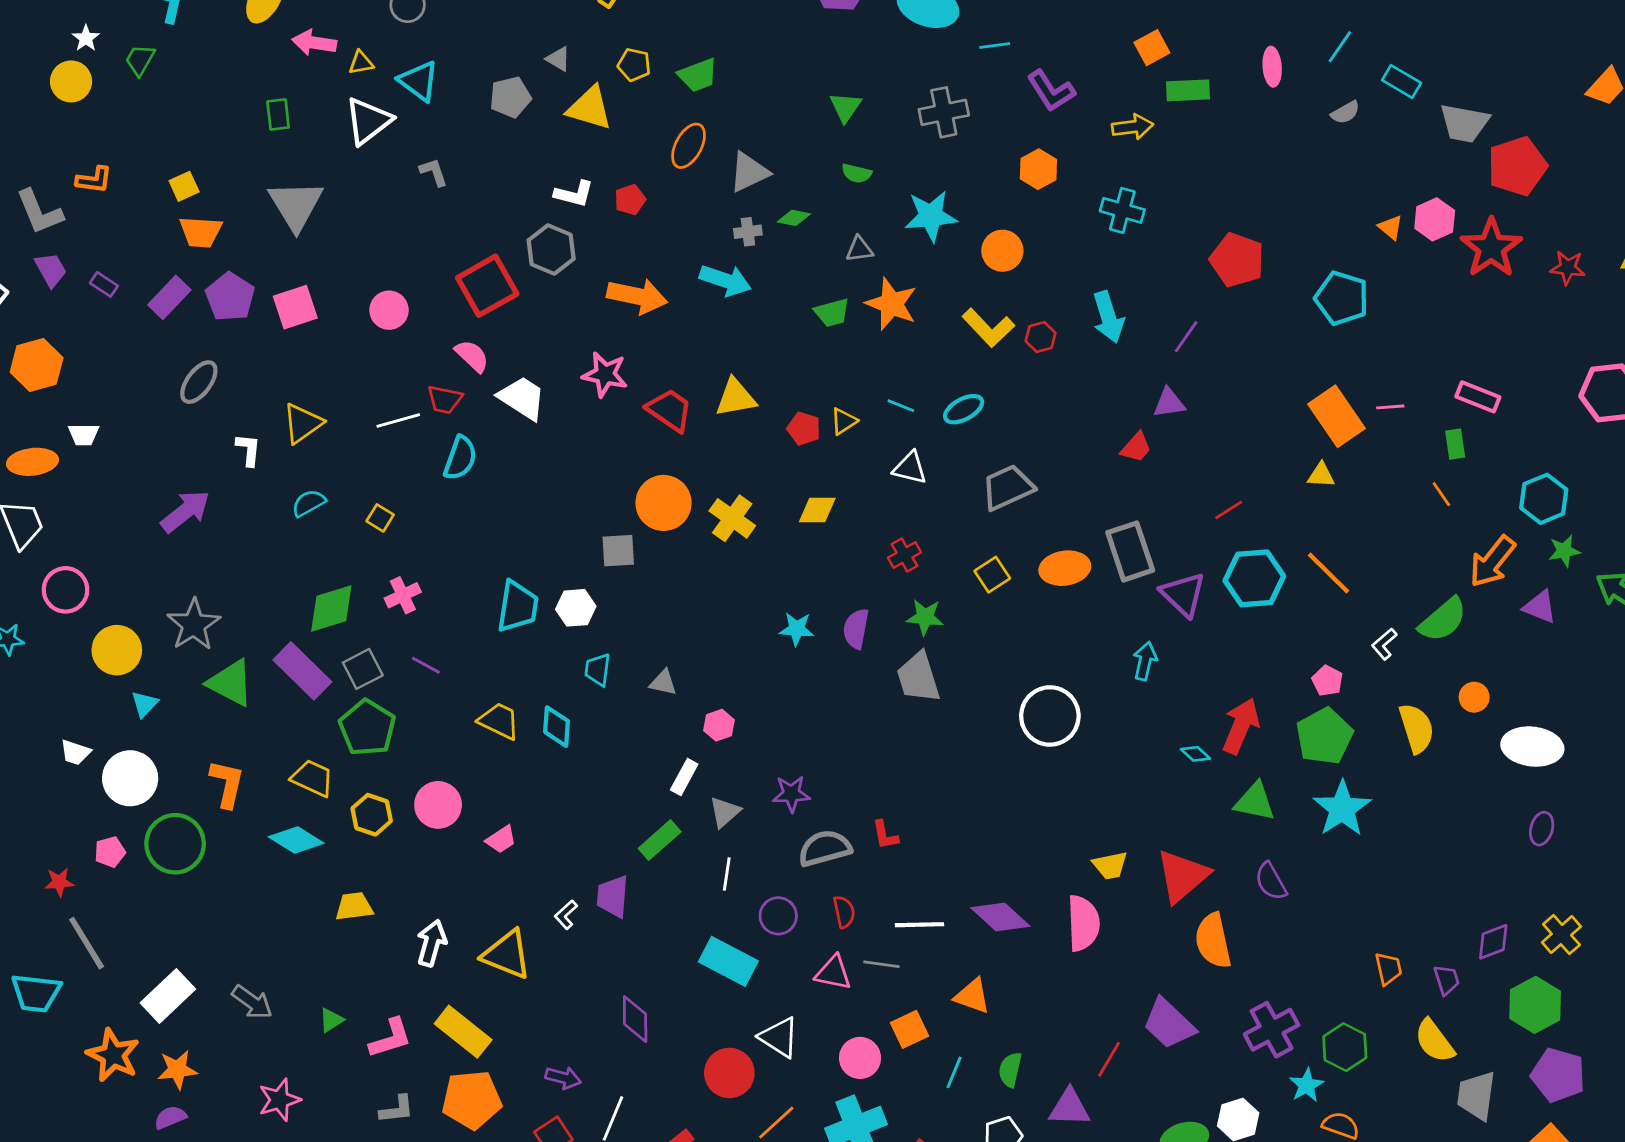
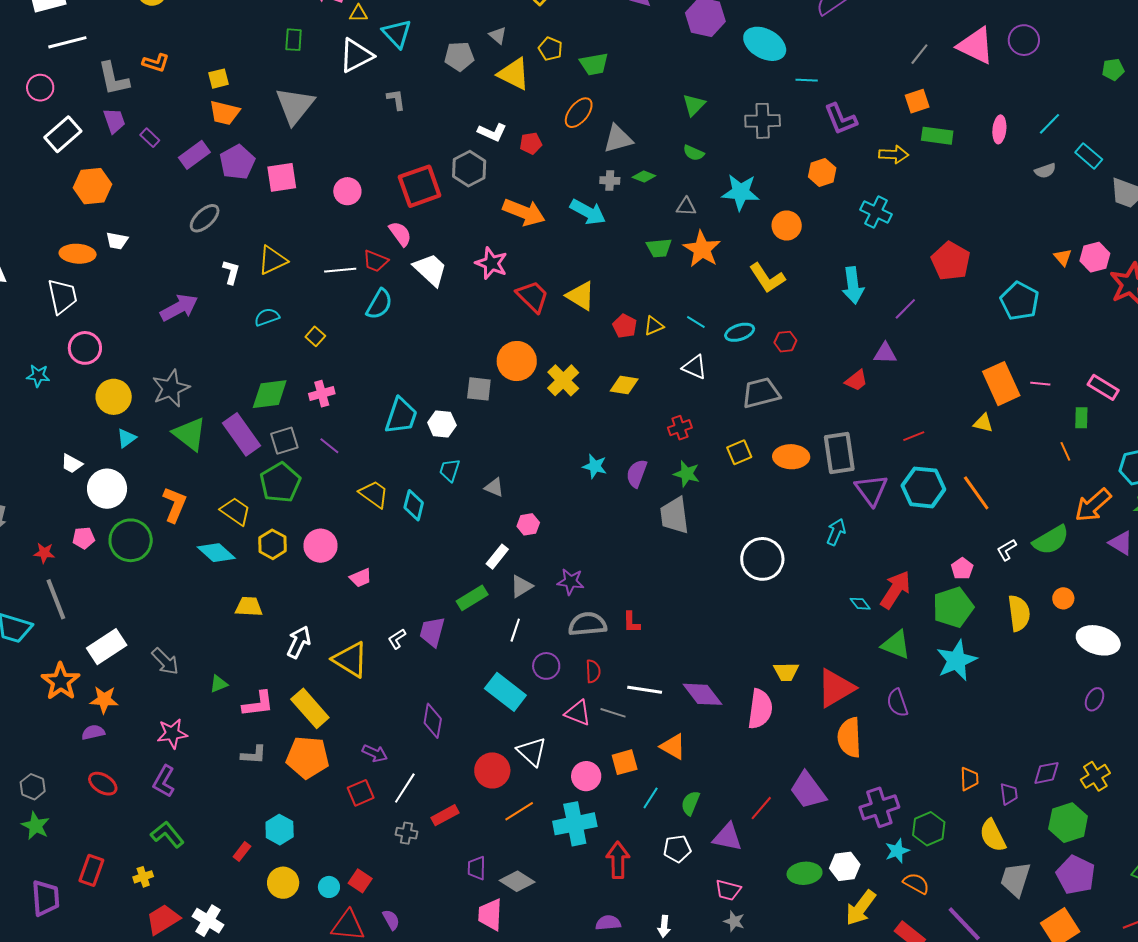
red hexagon: (1041, 337) -> (785, 342), moved
yellow triangle: (736, 398) -> (581, 296), turned 32

